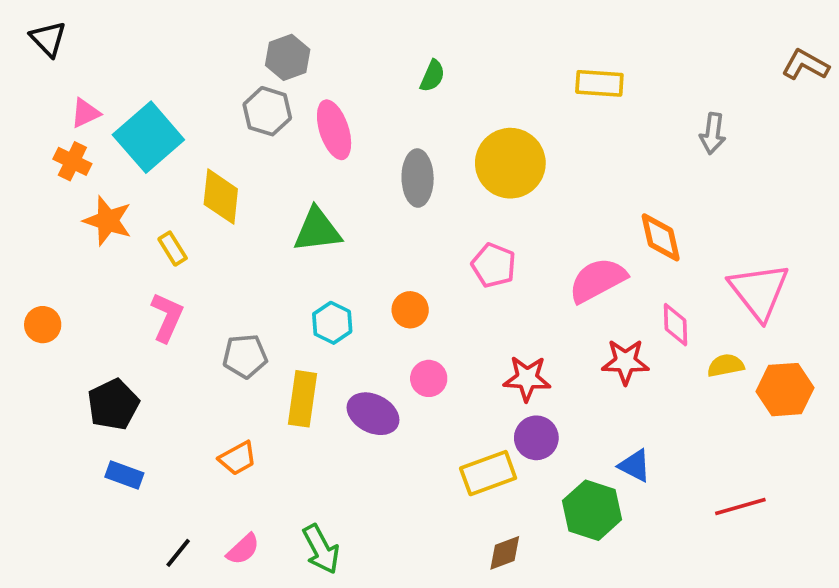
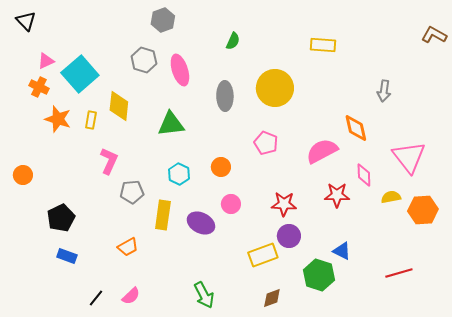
gray hexagon: (288, 57) -> (163, 20), moved
gray arrow: (713, 133) -> (384, 91), moved
yellow rectangle: (173, 249) -> (91, 120), moved, turned 42
pink L-shape: (167, 317) -> (109, 161), moved
green arrow: (321, 549) -> (204, 295), moved

